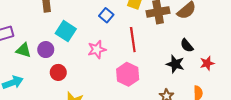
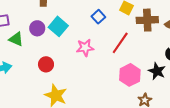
red line: (133, 40) -> (120, 43), turned 35
purple circle: (46, 50) -> (37, 28), moved
pink hexagon: (128, 74) -> (130, 75), moved

